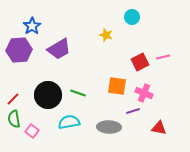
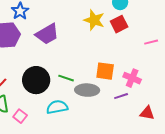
yellow star: (106, 35) -> (94, 20), size x1.5
red square: (140, 62) -> (119, 24), moved
gray ellipse: (109, 127) -> (87, 90), moved

